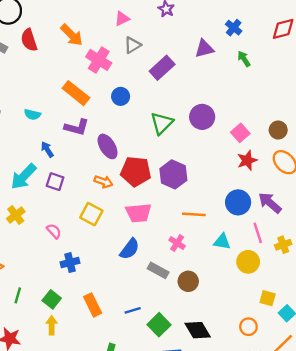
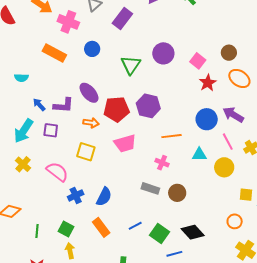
purple L-shape: (77, 127) -> (63, 105), moved
pink semicircle: (54, 231) -> (57, 172), size x1.6
blue semicircle: (130, 249) -> (104, 197), moved

